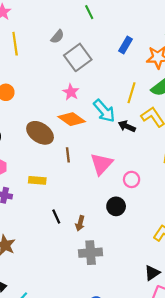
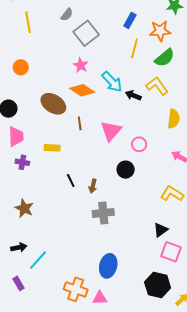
yellow line: (132, 93) -> (134, 48), moved

